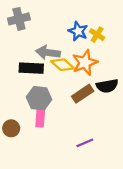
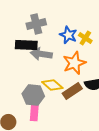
gray cross: (19, 19) -> (36, 24), moved
yellow diamond: (62, 65) -> (52, 85), moved
black rectangle: (31, 68) -> (26, 45), moved

